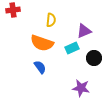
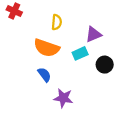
red cross: (13, 10) -> (14, 11), turned 32
purple star: (81, 88) -> (63, 98), moved

